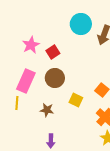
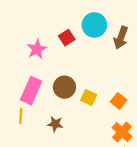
red square: (53, 52) -> (67, 38), moved
yellow square: (76, 100) -> (89, 97), moved

